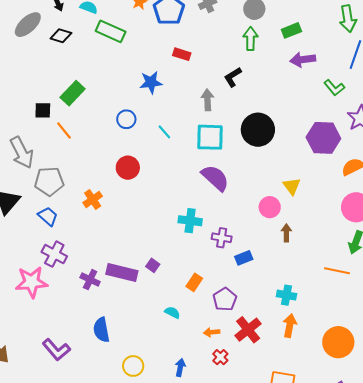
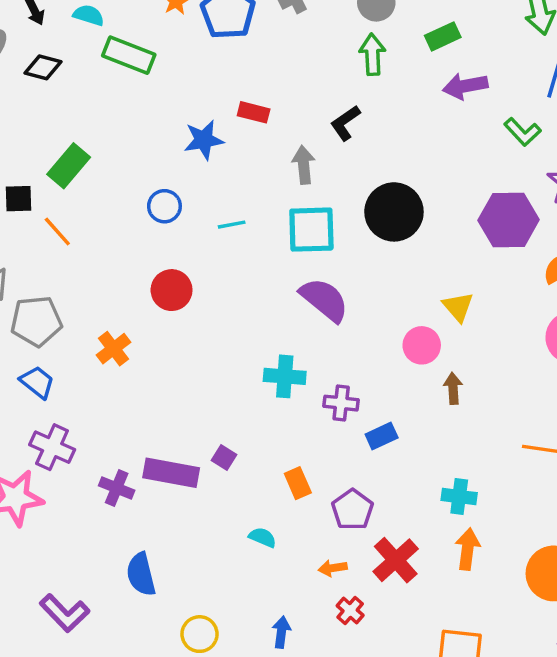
red rectangle: (182, 54) -> (254, 112), moved
cyan line: (164, 132) -> (232, 225), turned -56
orange rectangle: (194, 282) -> (298, 483), turned -54

